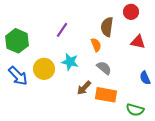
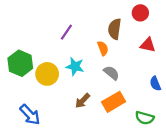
green hexagon: (17, 41) -> (20, 63), moved
blue arrow: (18, 76) -> (30, 115), moved
brown arrow: (84, 88) -> (82, 101), moved
orange rectangle: (106, 95) -> (114, 102), turned -40

